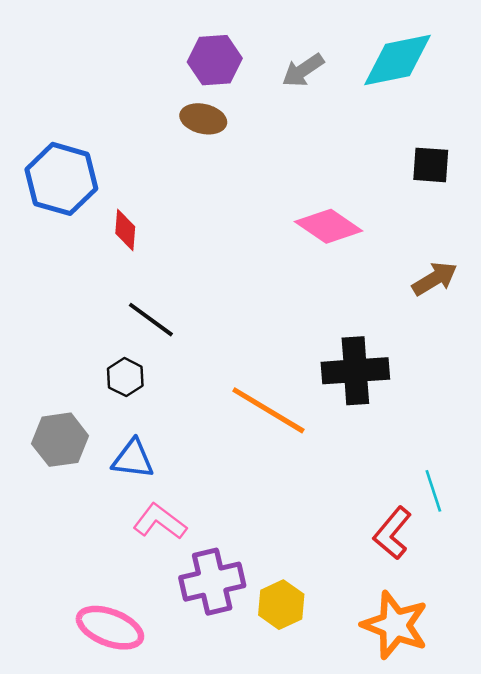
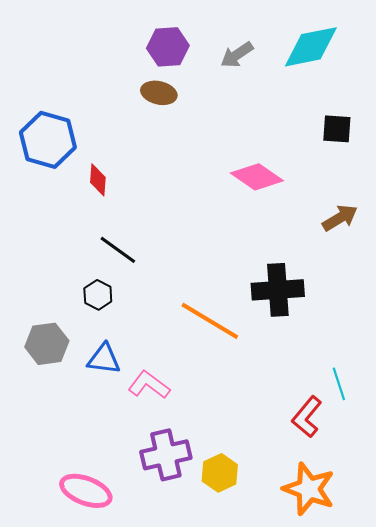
pink L-shape: (160, 522) -> (149, 385), moved

